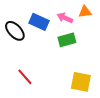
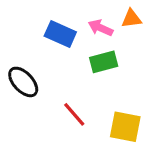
black ellipse: (15, 31) -> (23, 82), moved
red line: (25, 77) -> (74, 114), moved

